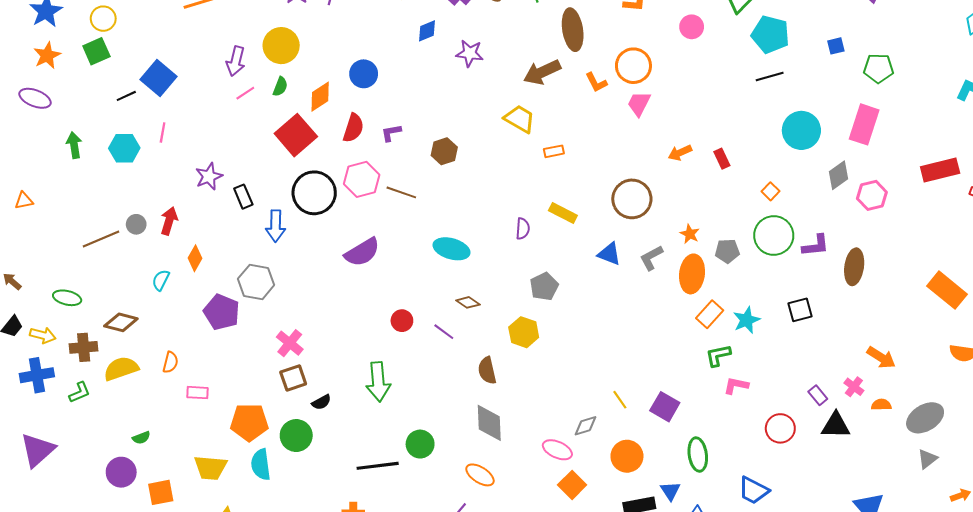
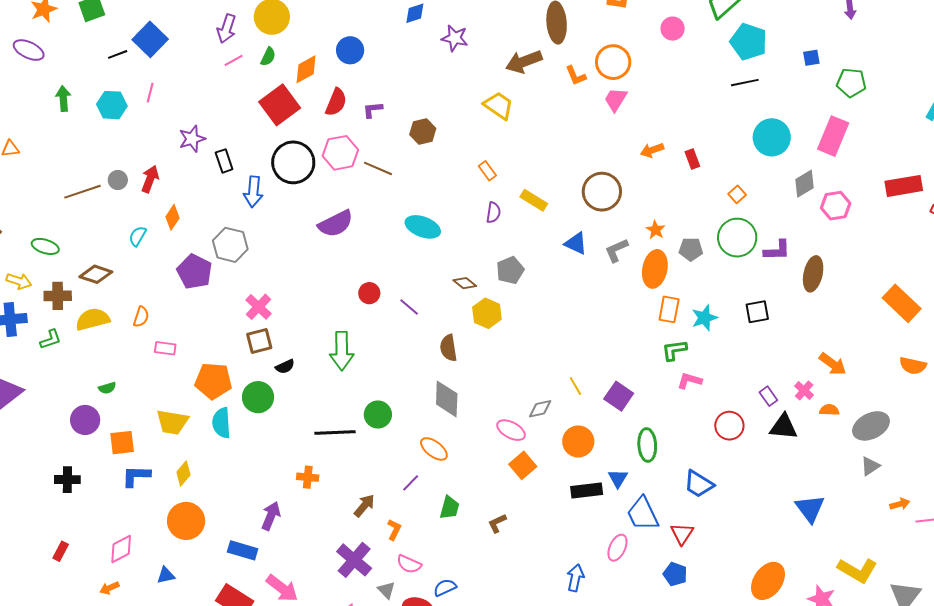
orange rectangle: (554, 151) -> (487, 171), moved, turned 60
brown diamond: (468, 302) -> (465, 283), moved
orange rectangle: (710, 314) -> (669, 309), turned -36

